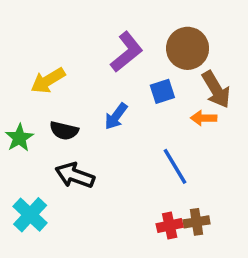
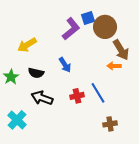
blue square: (162, 91) -> (88, 18), moved
blue arrow: (116, 116) -> (65, 65), turned -70
red cross: (170, 225) -> (77, 96), moved

